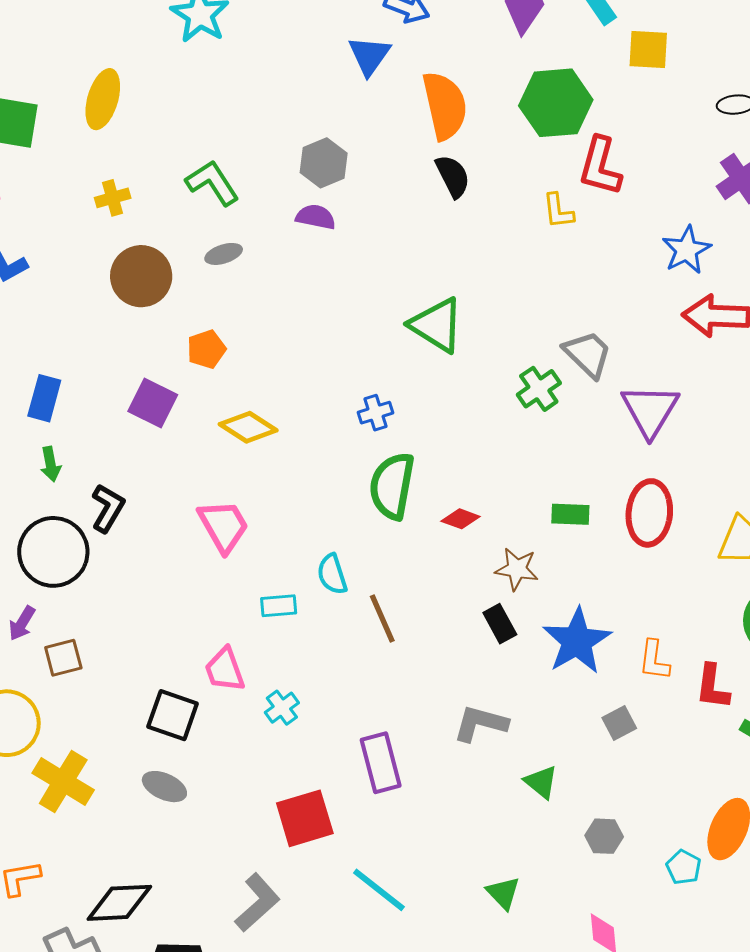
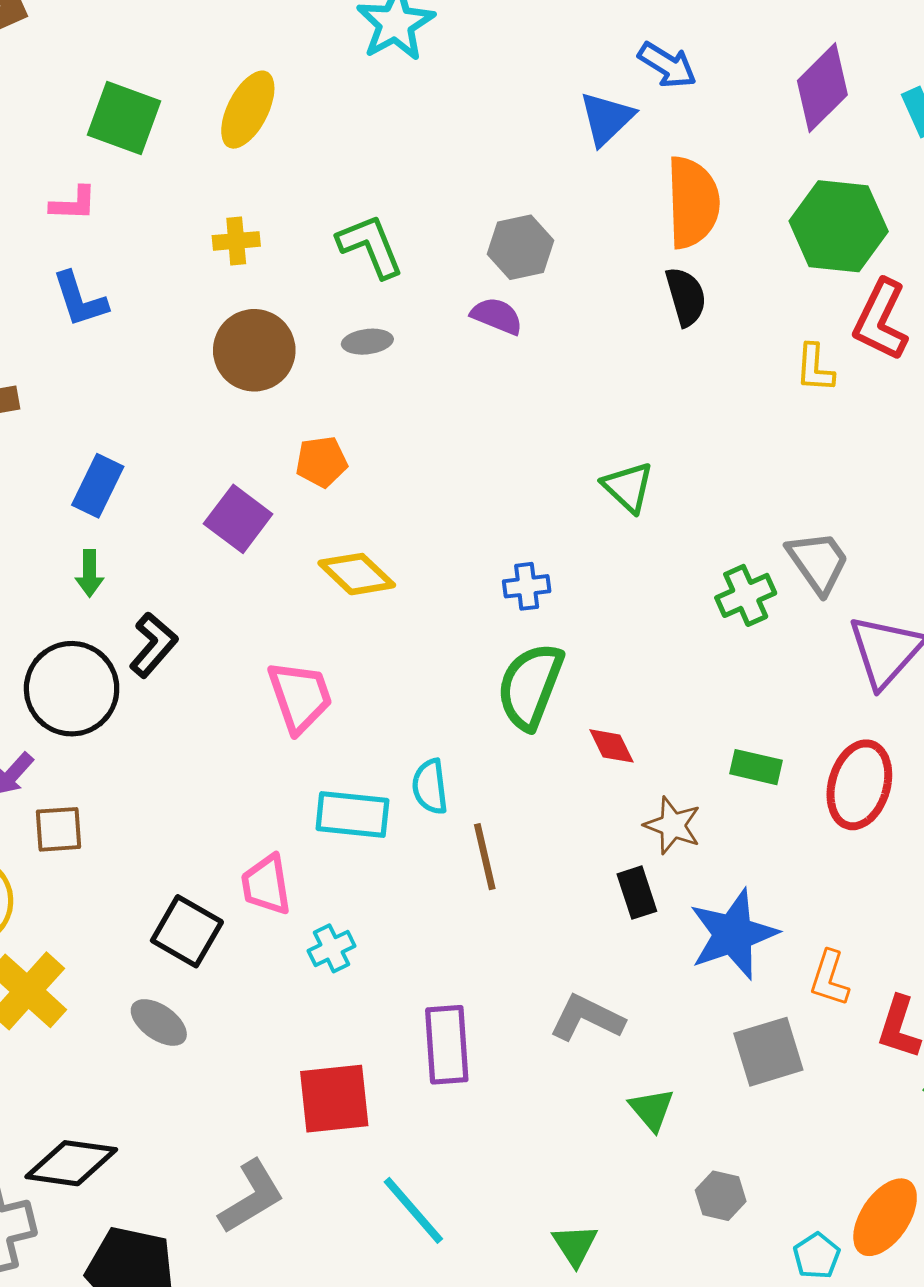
green triangle: (437, 325) -> (628, 487), size x0.7
red diamond: (461, 519) -> (612, 746), turned 33
cyan rectangle: (279, 606) -> (352, 815), size x1.5
gray square: (619, 723) -> (768, 1052), size x1.6

